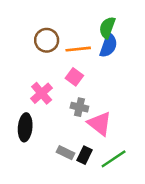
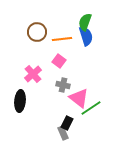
blue semicircle: (108, 45) -> (86, 36), turned -36
gray rectangle: (66, 153) -> (63, 133), moved, turned 40
green line: (114, 159) -> (91, 108), moved

